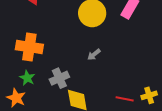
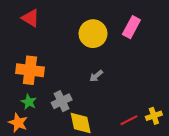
red line: (125, 99) -> (129, 120), turned -36

